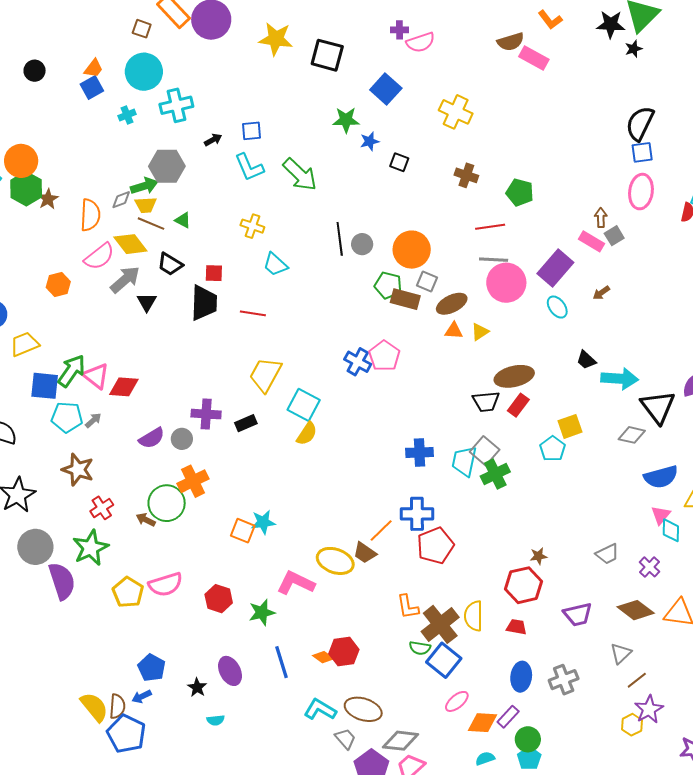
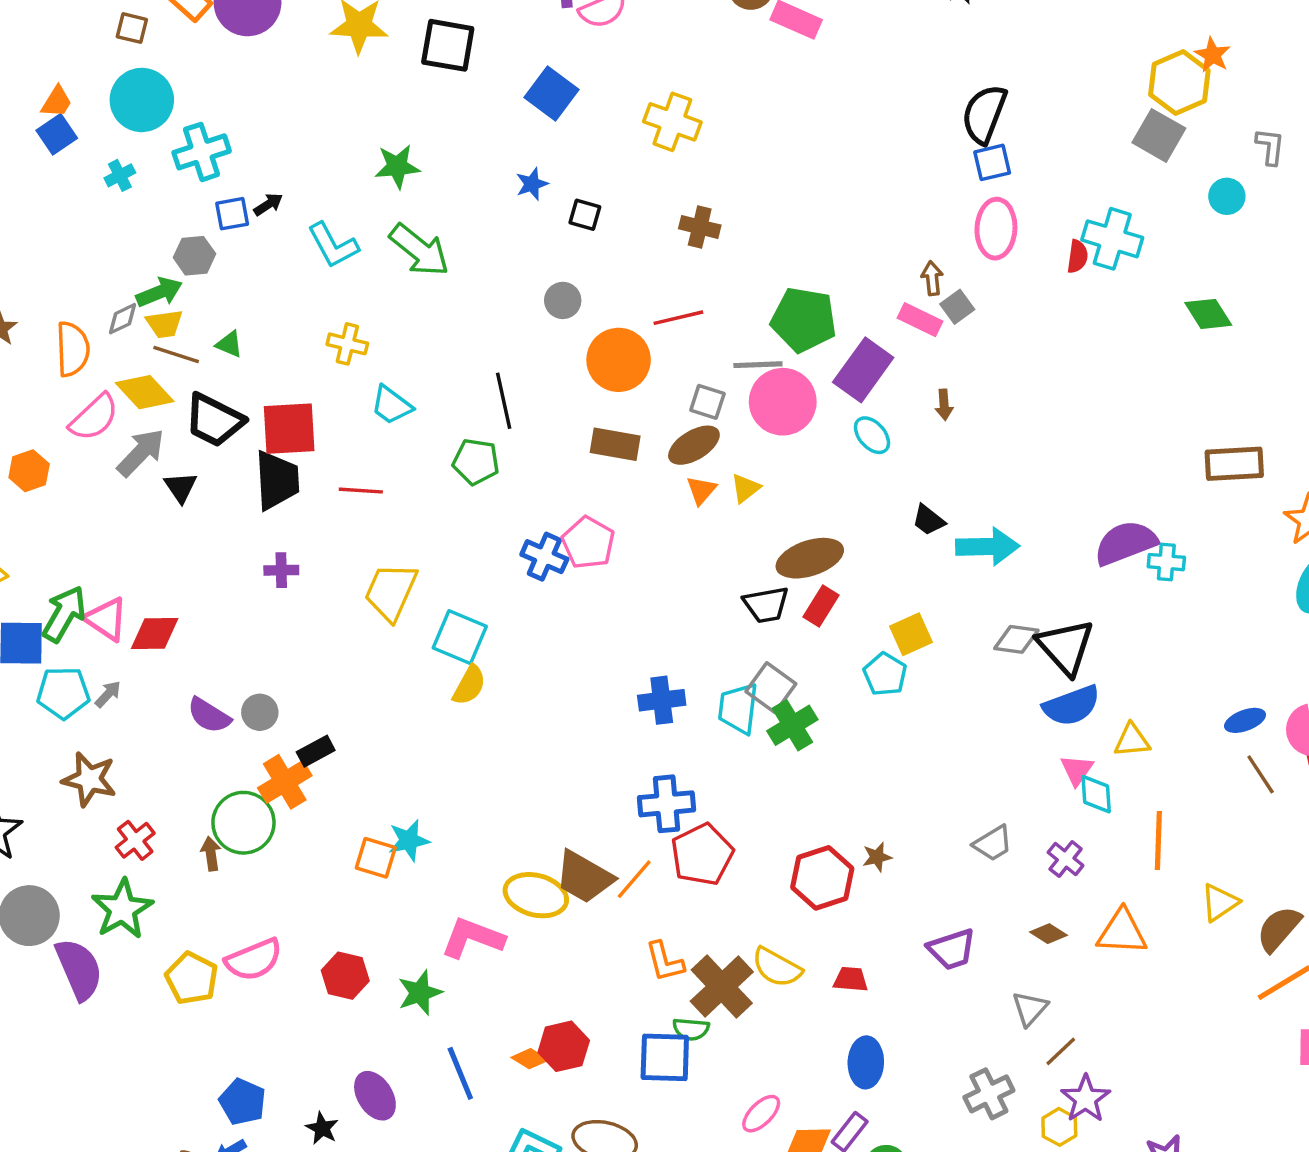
green star: (346, 120) -> (397, 166), moved
blue square: (252, 131) -> (232, 214), moved
gray hexagon: (167, 166) -> (194, 256), size x0.7
green pentagon: (520, 192) -> (804, 320), moved, size x1.4
red line: (490, 227) -> (678, 318), moved
black line: (340, 239) -> (504, 401), moved
gray circle: (362, 244) -> (563, 300), moved
black trapezoid: (170, 264) -> (214, 420), size x1.4
red square: (214, 273) -> (289, 429), size x1.8
gray square: (427, 281) -> (707, 402), moved
green pentagon: (388, 285) -> (476, 462), moved
brown arrow: (601, 293) -> (944, 405), turned -54
orange triangle: (454, 331) -> (701, 490), turned -48
black triangle: (658, 407) -> (1065, 647), moved
purple cross: (206, 414) -> (281, 570), moved, size x0.7
black rectangle: (246, 423) -> (316, 751), moved
purple semicircle: (152, 438) -> (209, 715), turned 68
brown arrow: (146, 520) -> (211, 854), turned 60
orange line: (381, 531) -> (634, 879), moved
brown trapezoid: (365, 553) -> (584, 877), size x1.5
red hexagon: (524, 585) -> (822, 878), moved
brown diamond: (636, 610) -> (1049, 934), size x0.6
yellow semicircle: (474, 616) -> (777, 967), turned -56
blue square: (444, 660) -> (665, 1057), moved, turned -32
gray cross: (564, 680) -> (989, 1094), moved

